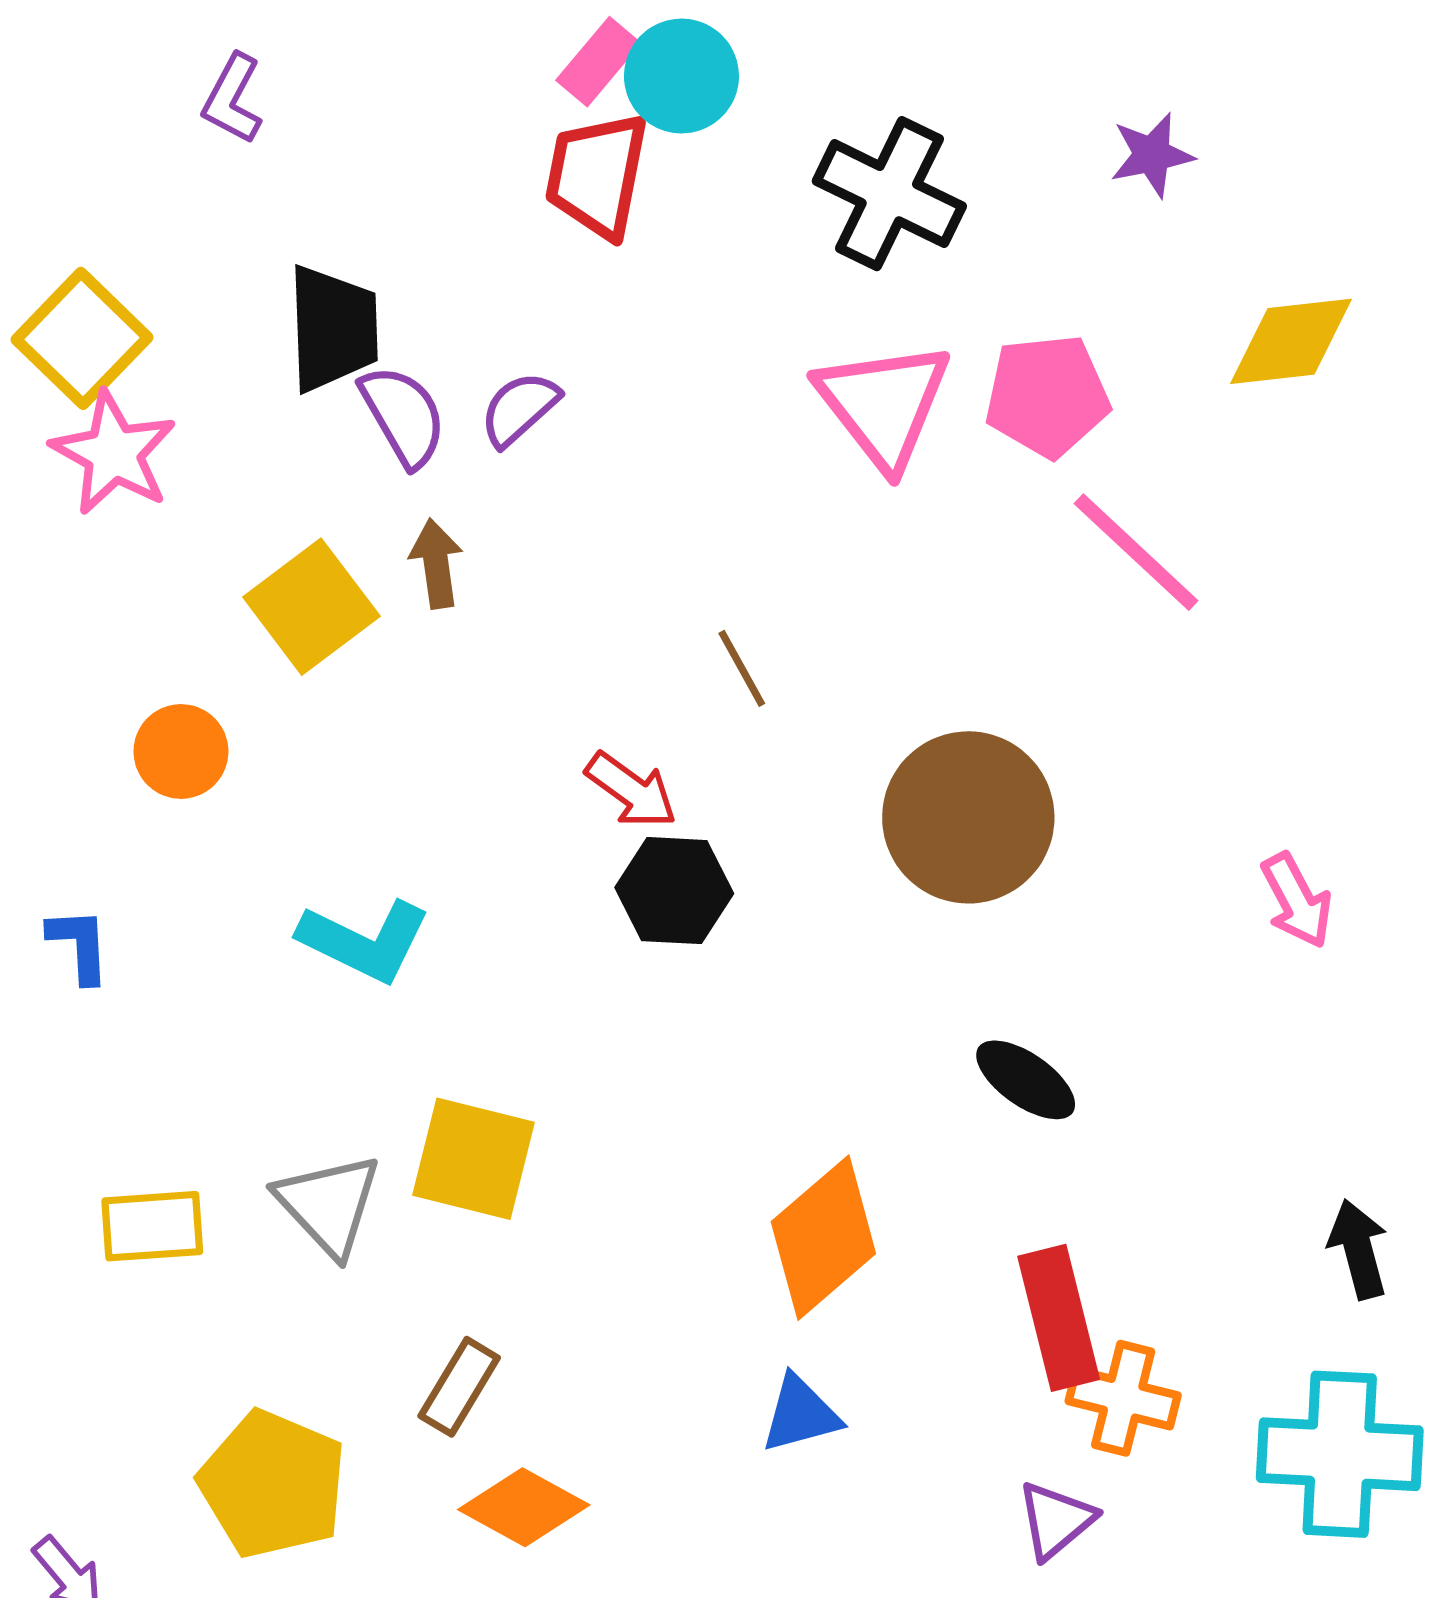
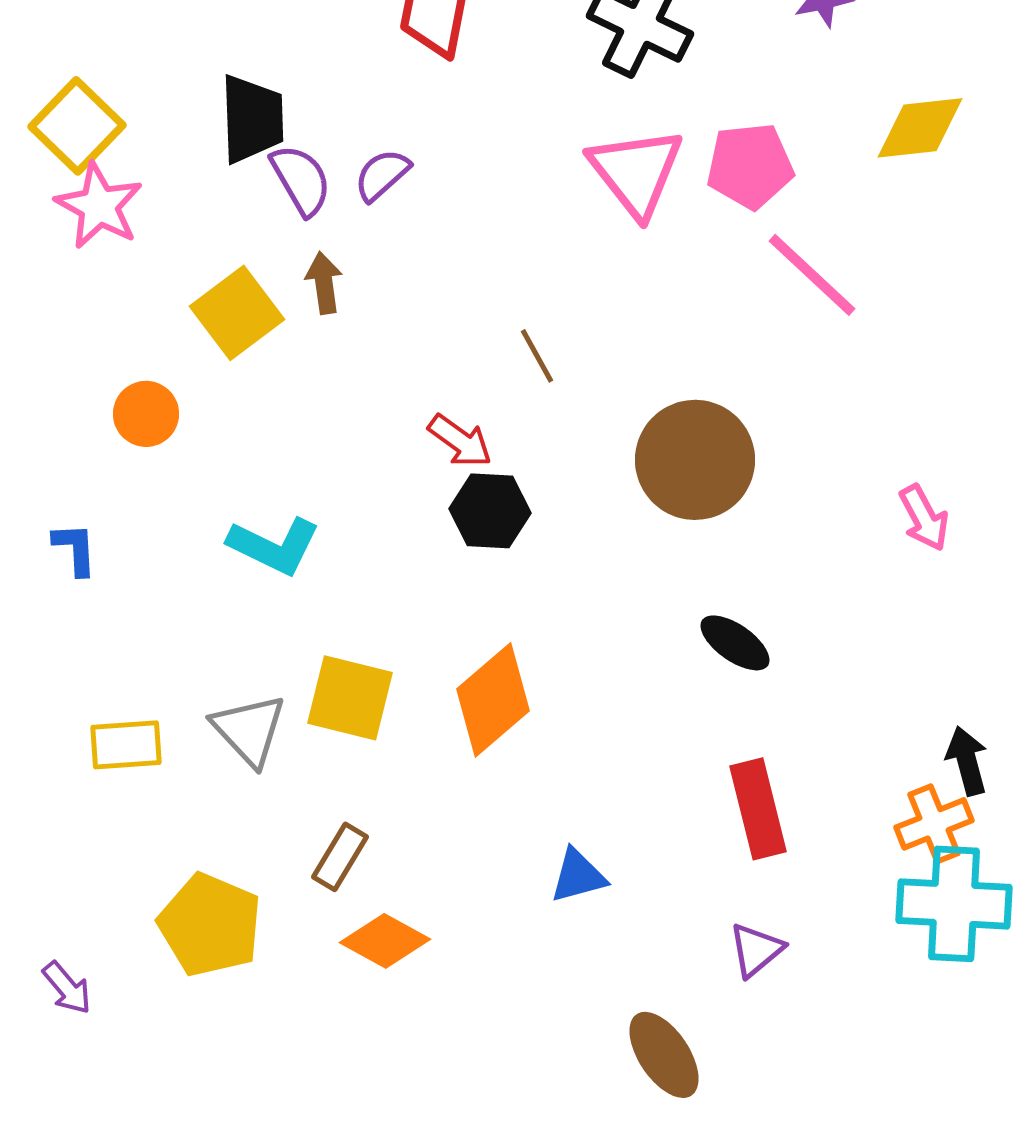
orange diamond: (823, 1238) -> (493, 700), moved
orange cross: (1123, 1398) -> (934, 824), moved, turned -36

